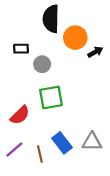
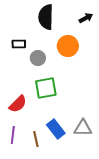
orange circle: (75, 38) -> (68, 46), moved
black arrow: (95, 52) -> (86, 18), moved
purple line: (14, 149) -> (13, 135), turned -42

